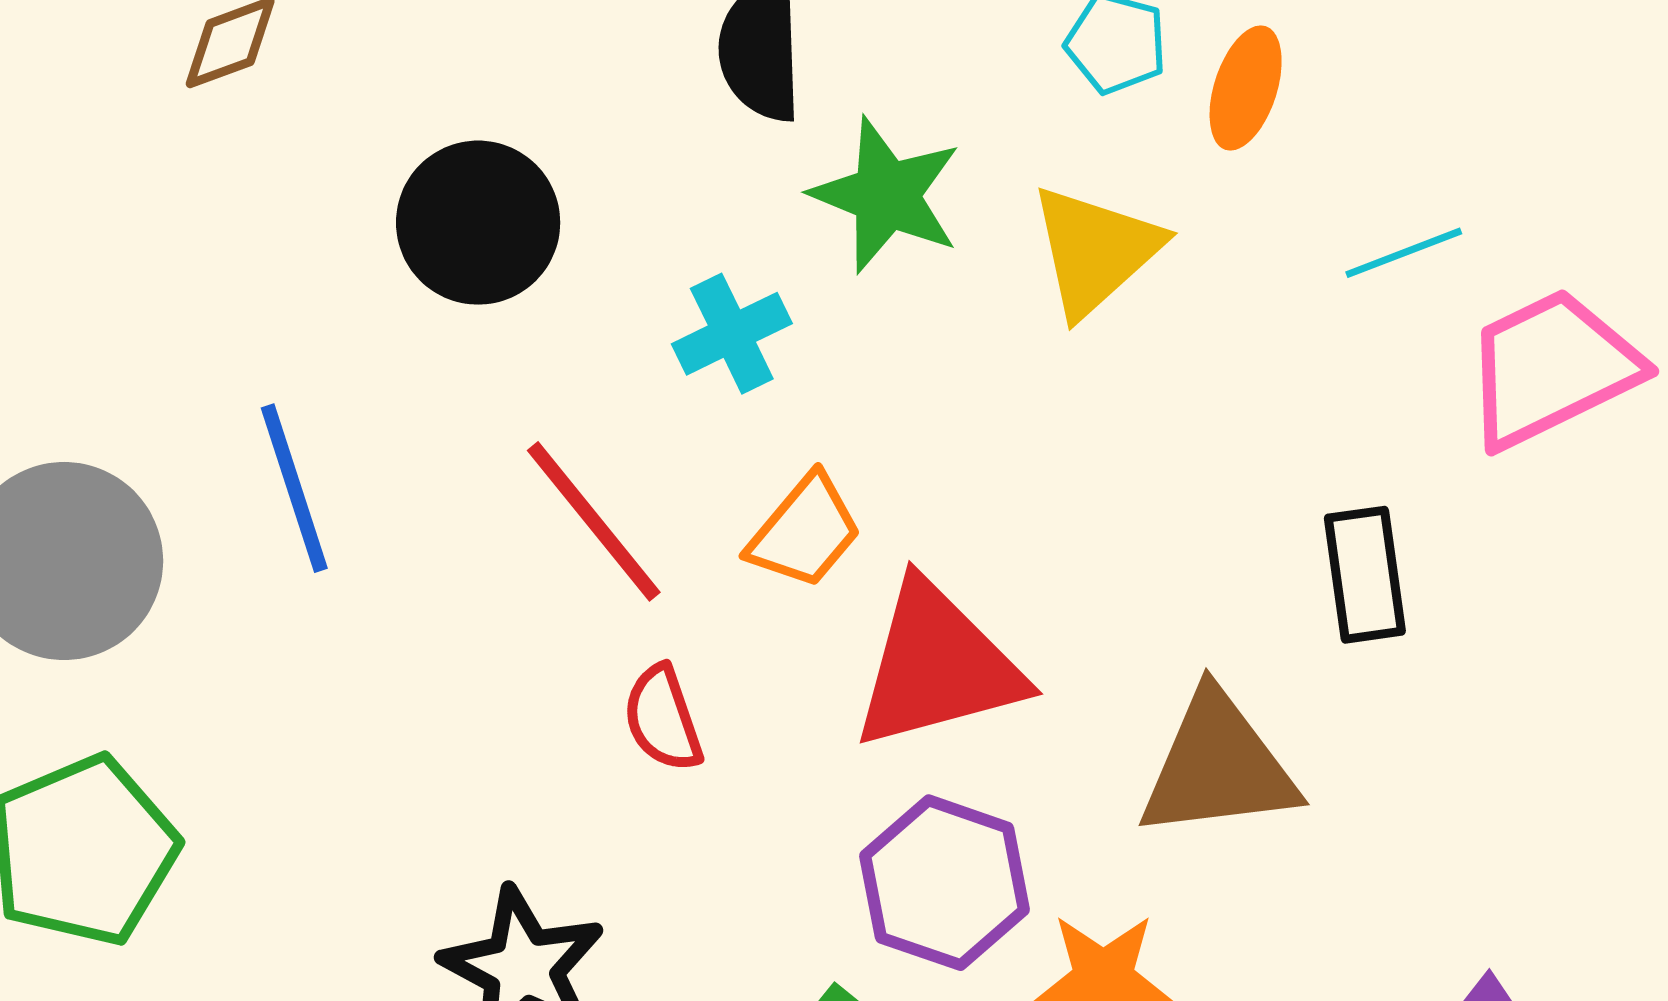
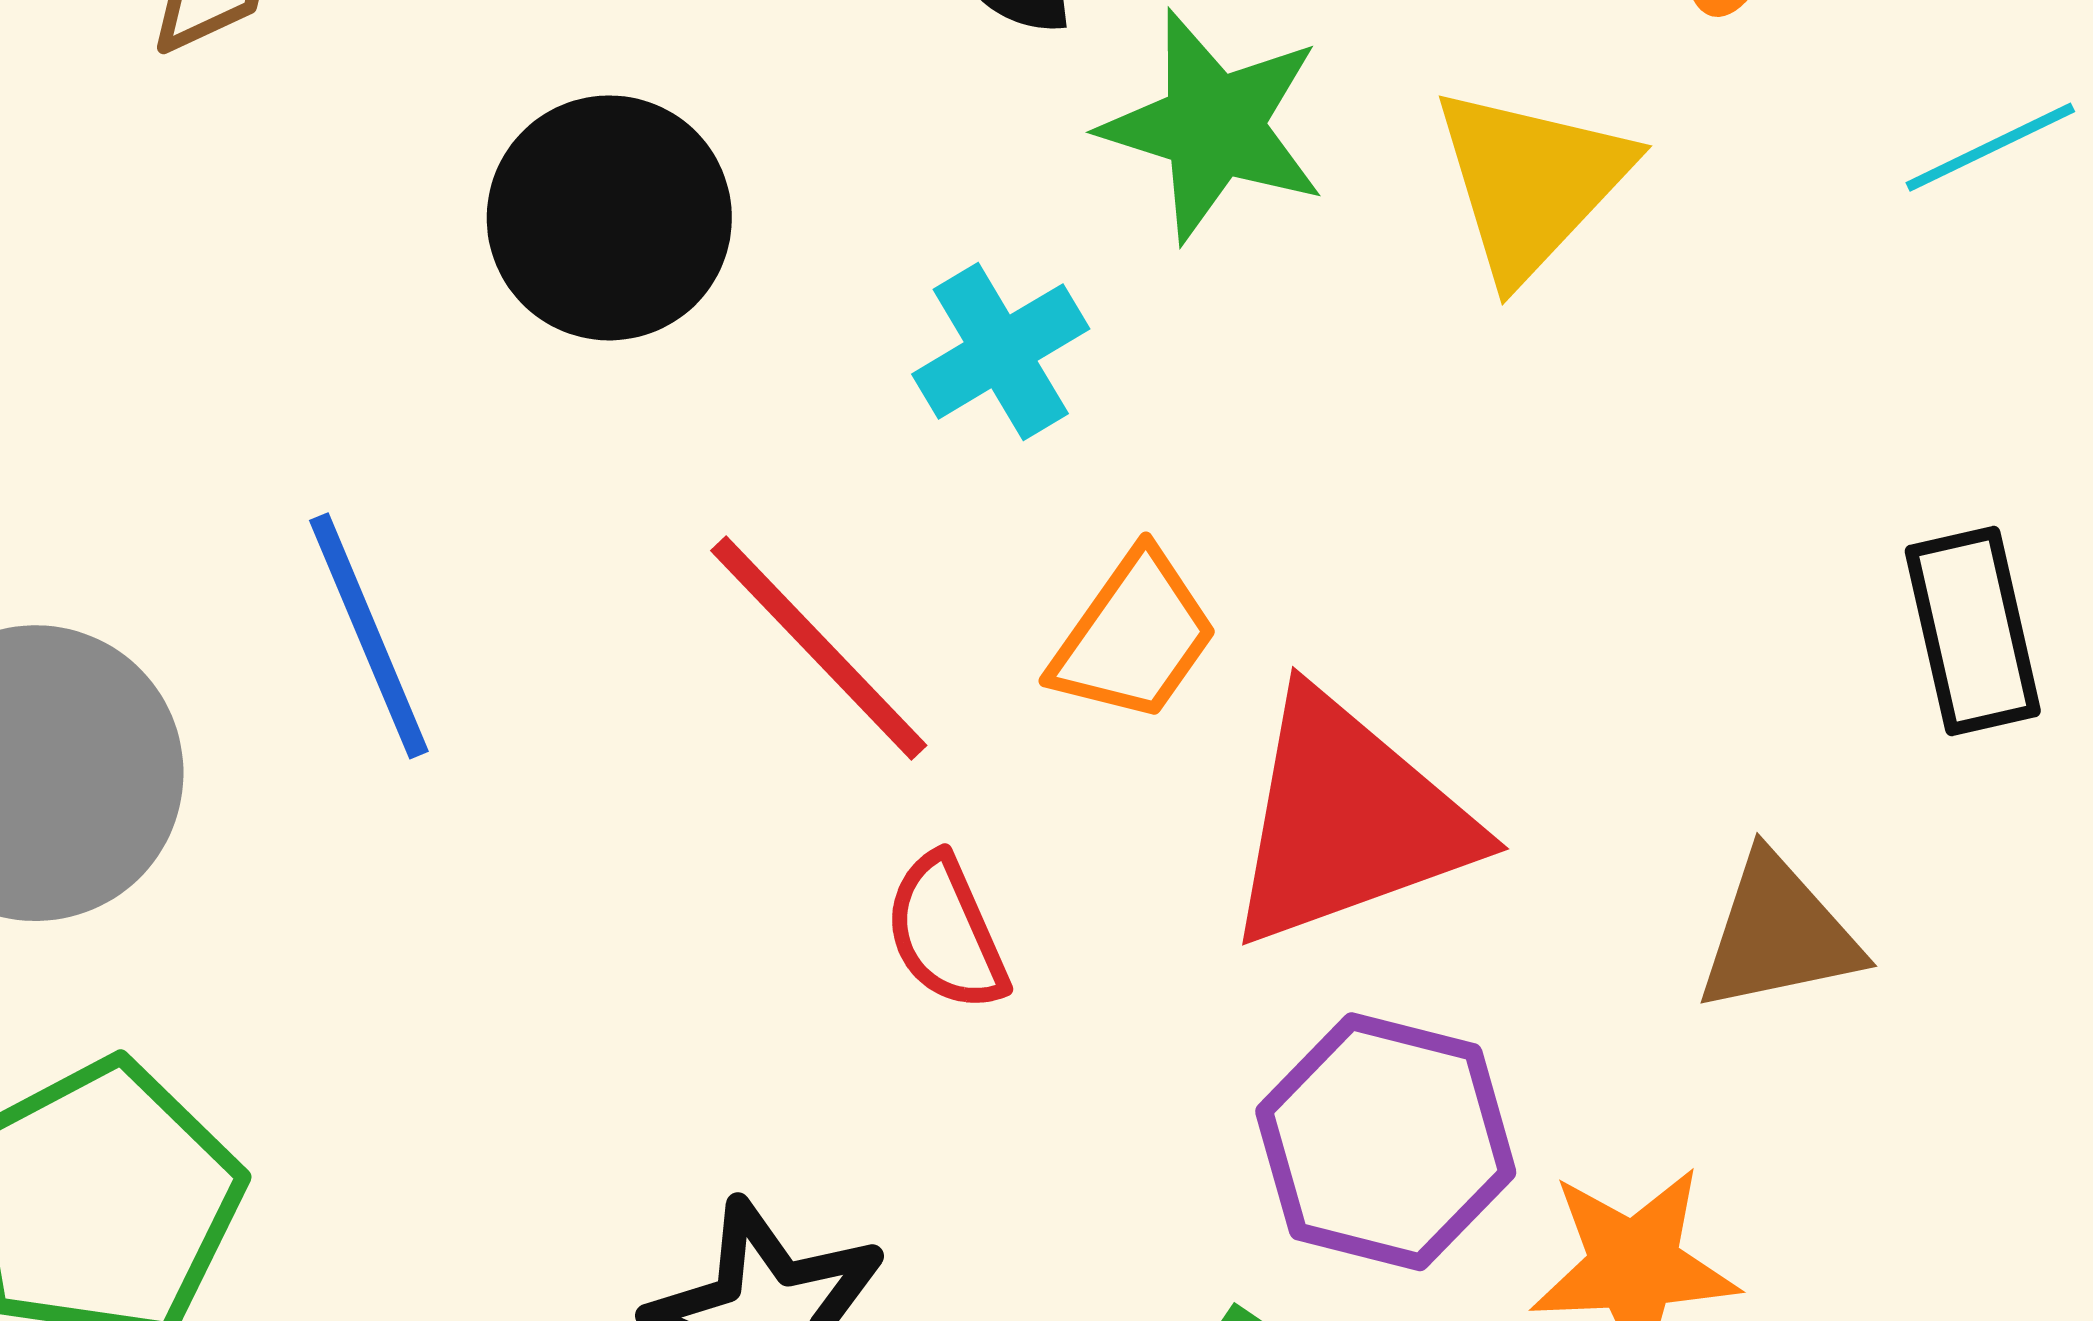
brown triangle: (1218, 766) -> (1778, 934), size x0.7

